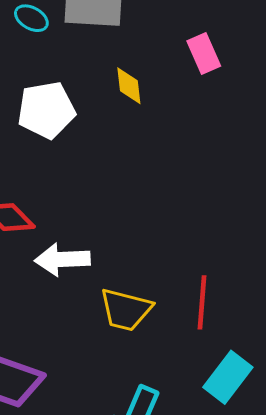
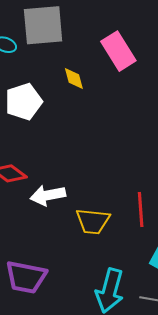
pink rectangle: (204, 54) -> (118, 51), size x1.5

